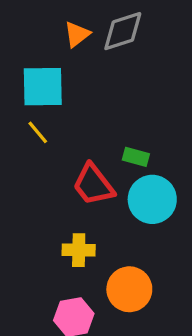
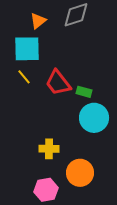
orange triangle: (77, 34) -> (38, 21), moved
red trapezoid: (93, 185) -> (58, 83), moved

